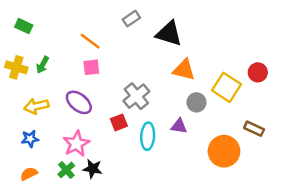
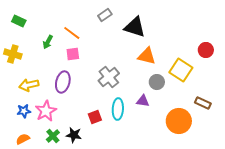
green arrow: (43, 65) -> (48, 42), moved
red circle: (258, 72) -> (206, 50), moved
purple ellipse: (79, 102) -> (63, 82), turned 65
red square: (119, 122) -> (95, 117), moved
pink star: (76, 144) -> (46, 111), moved

